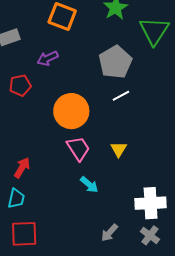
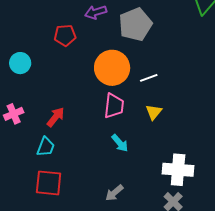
gray pentagon: (115, 62) -> (135, 24), moved
white line: (121, 96) -> (149, 78), moved
pink trapezoid: (78, 149) -> (114, 106), turned 32
gray arrow: (109, 233) -> (114, 193), moved

